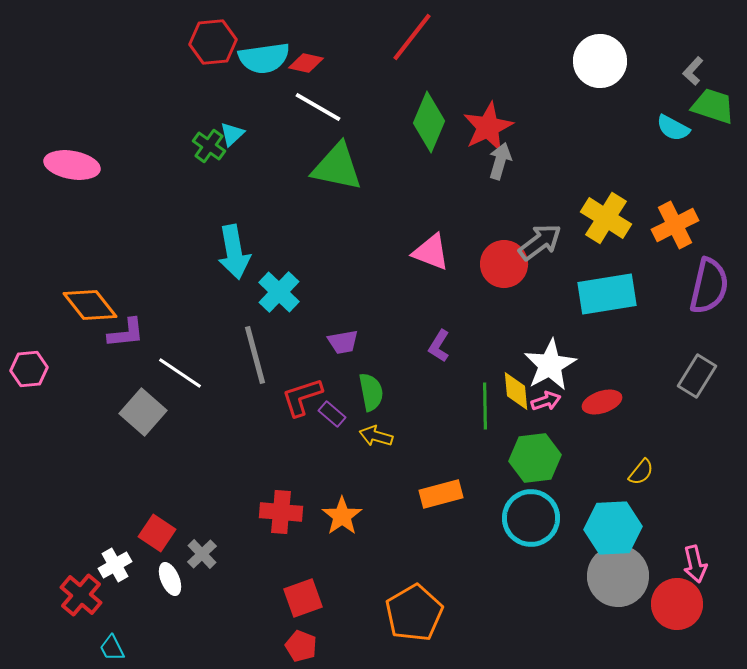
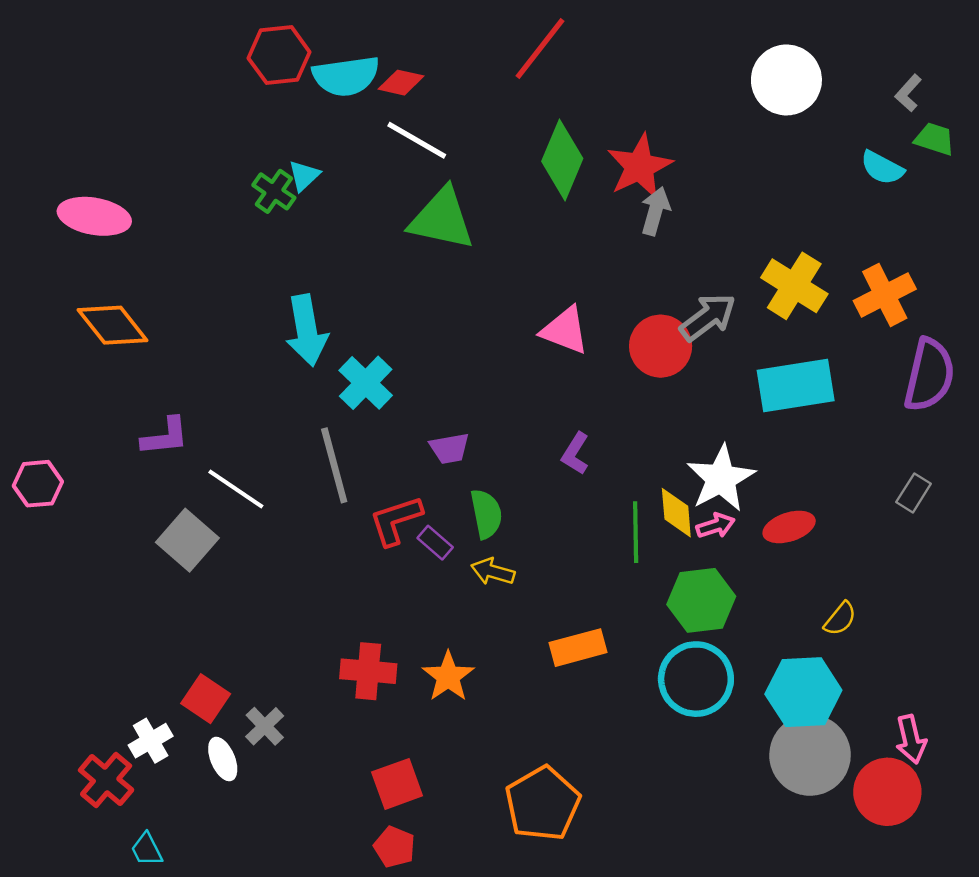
green trapezoid: (713, 106) -> (935, 139), size x0.7
orange diamond: (90, 305) -> (113, 325), moved
gray rectangle: (697, 376) -> (914, 493), size x0.7

